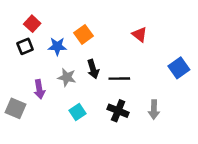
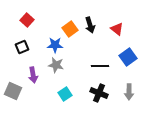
black square: (25, 46) -> (22, 47), moved
blue star: (57, 46) -> (55, 45), moved
blue square: (179, 68) -> (128, 57), moved
black arrow: (93, 69) -> (90, 25), moved

